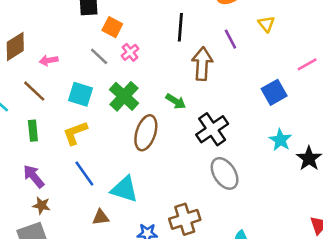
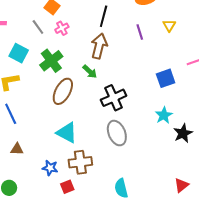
brown arrow: (202, 64) -> (99, 46), moved
cyan triangle: (124, 189) -> (67, 133), moved

